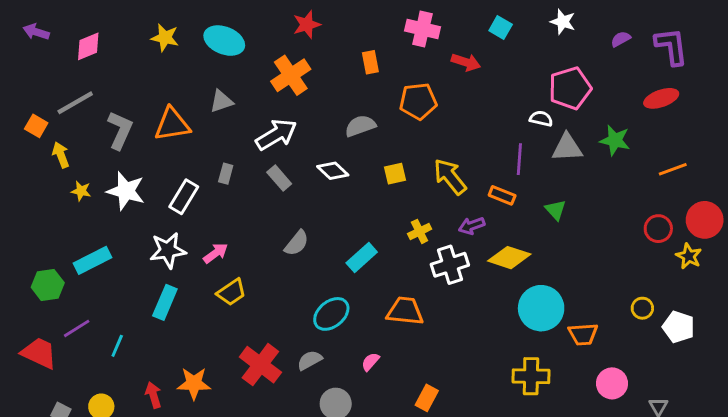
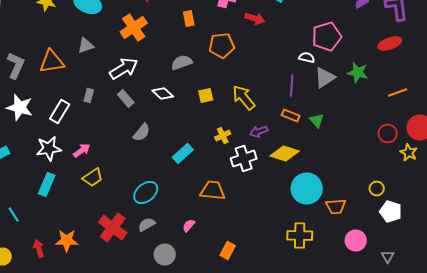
gray triangle: (567, 148) -> (325, 78), turned -30
orange rectangle: (502, 195) -> (291, 116), moved
gray semicircle: (297, 243) -> (142, 132), moved
cyan ellipse: (331, 314) -> (146, 192), moved
white pentagon: (679, 327) -> (391, 212), moved
cyan line: (117, 346) -> (14, 214), turned -56

